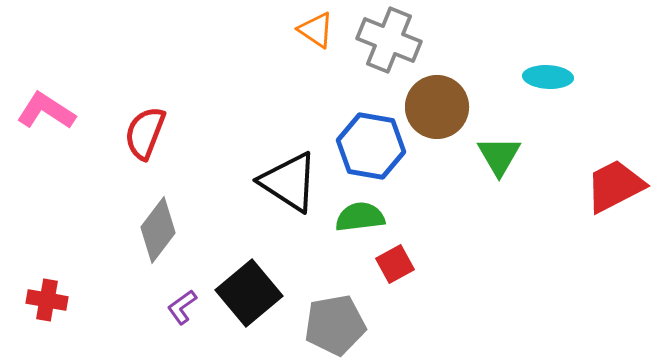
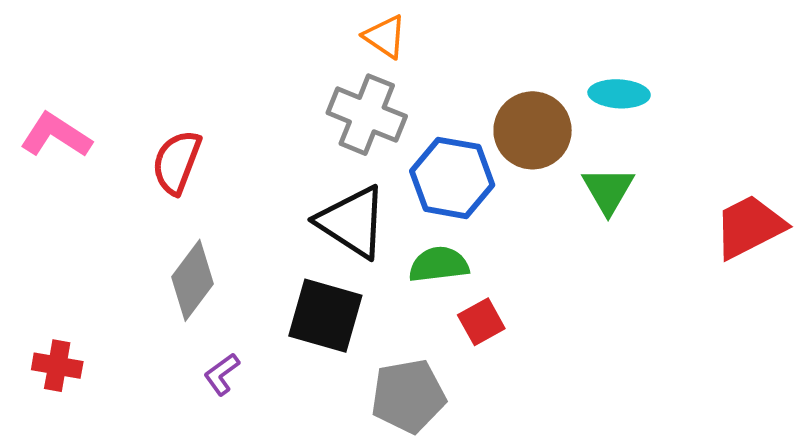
gray cross: (389, 40) -> (367, 115), moved
cyan ellipse: (548, 77) -> (619, 94), moved
black square: (249, 293) -> (325, 316), moved, turned -34

